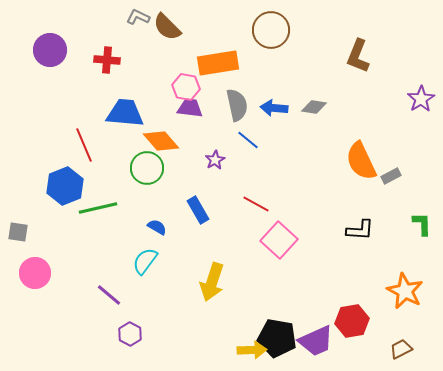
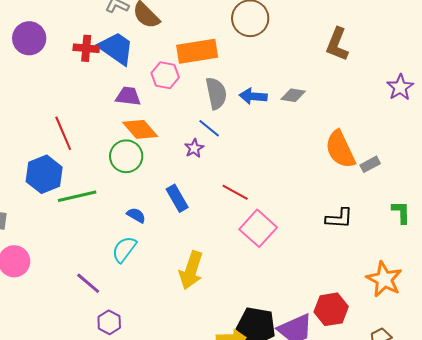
purple trapezoid: (190, 108) -> (128, 96), moved
blue trapezoid: (125, 113) -> (116, 48), moved, turned 30
blue line: (248, 140) -> (209, 128), moved

